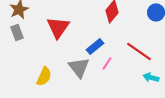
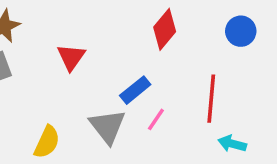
red triangle: (58, 27) -> (71, 57), size x0.7
red line: (139, 51) -> (211, 99), turned 60

